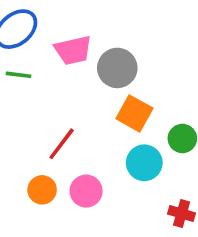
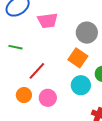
gray circle: (117, 68) -> (87, 33), moved
green line: (18, 75) -> (16, 47), moved

